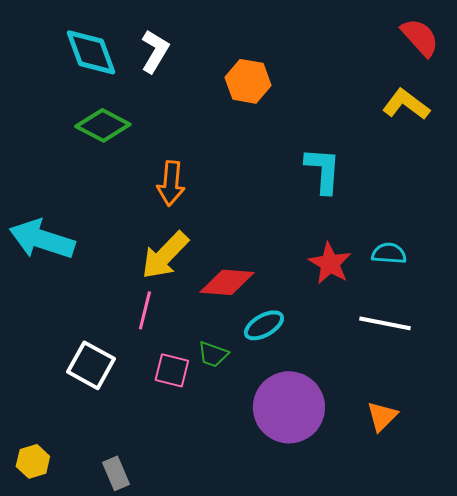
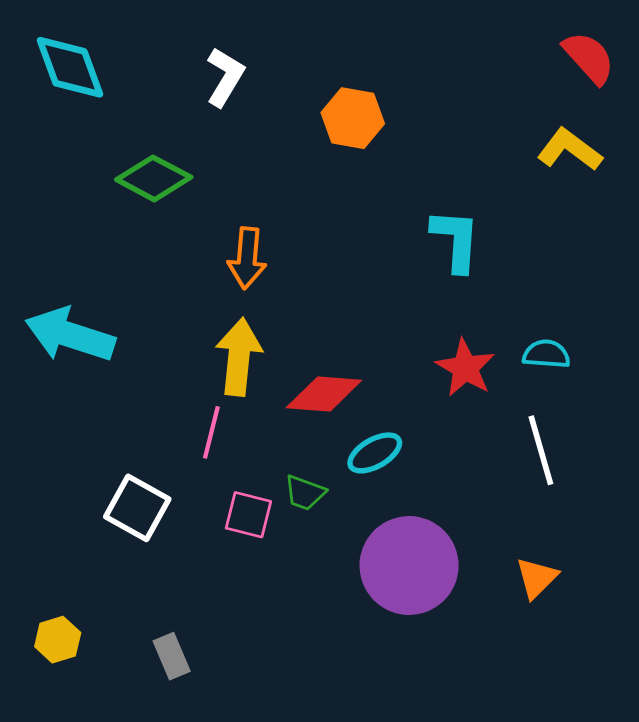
cyan diamond: (91, 52) -> (70, 67), moved
yellow arrow: (165, 255) -> (239, 357), turned 142
white line: (385, 323) -> (541, 450), turned 63

